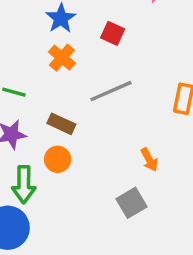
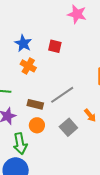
gray line: (111, 91) -> (62, 95), moved
gray square: (131, 203) -> (68, 127), moved

